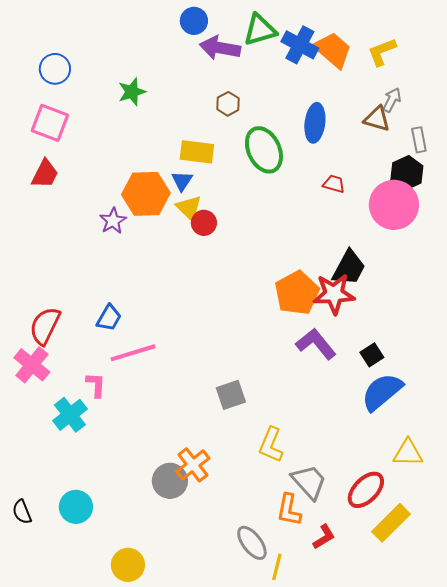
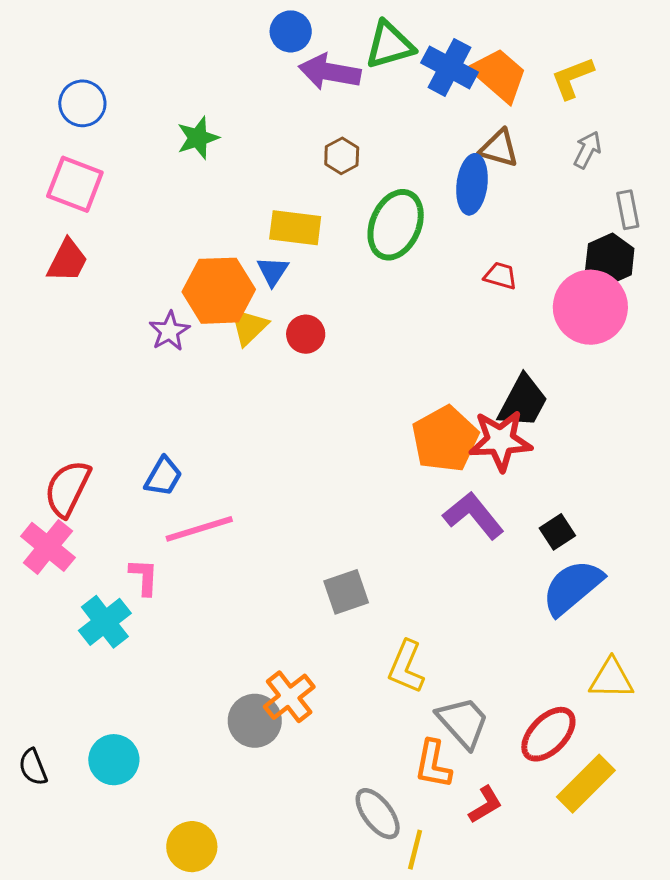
brown triangle: (377, 119) -> (499, 148), moved
green ellipse: (264, 150) -> (396, 225), turned 48
yellow triangle: (189, 208) -> (249, 327), moved, turned 32

